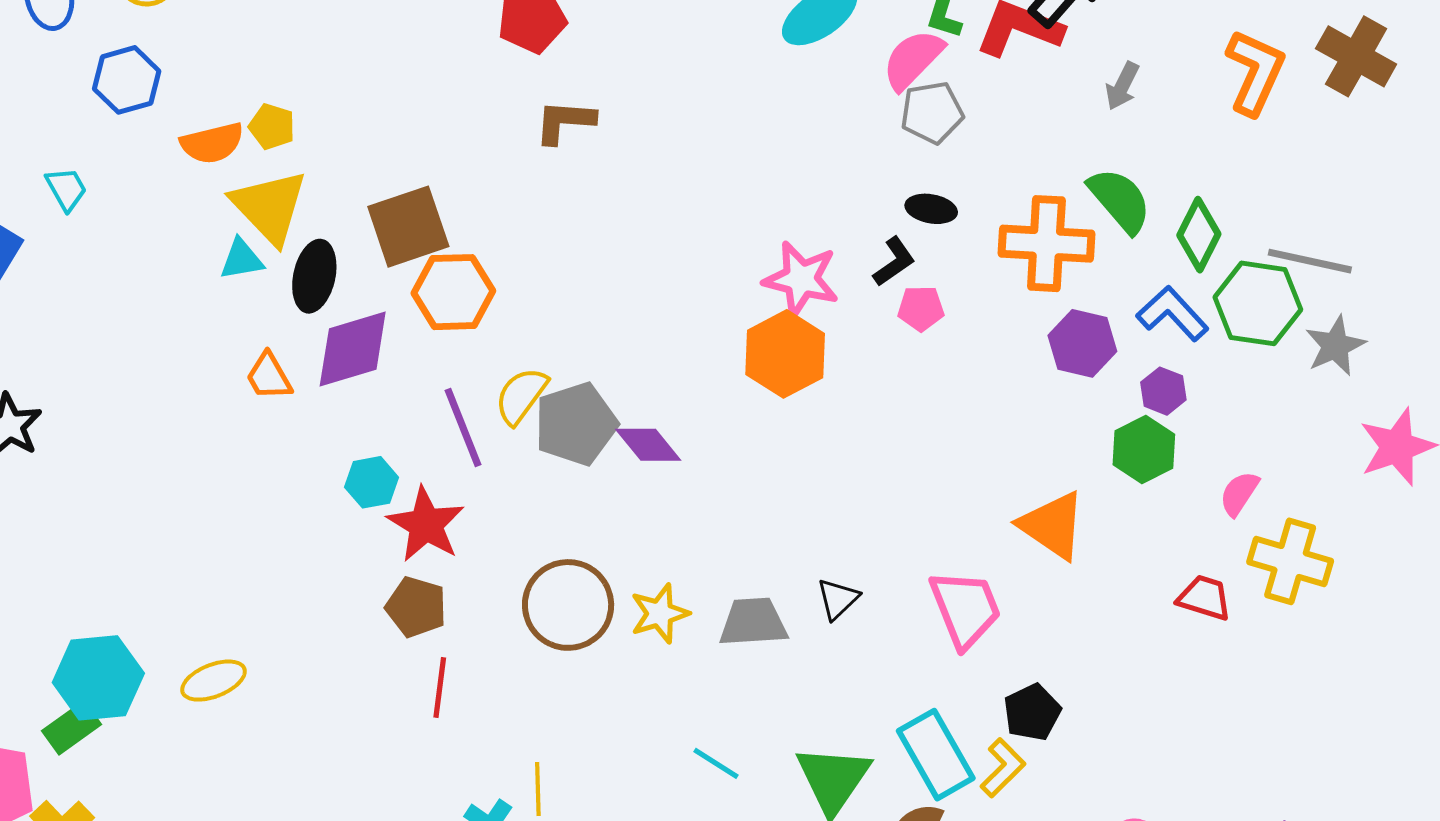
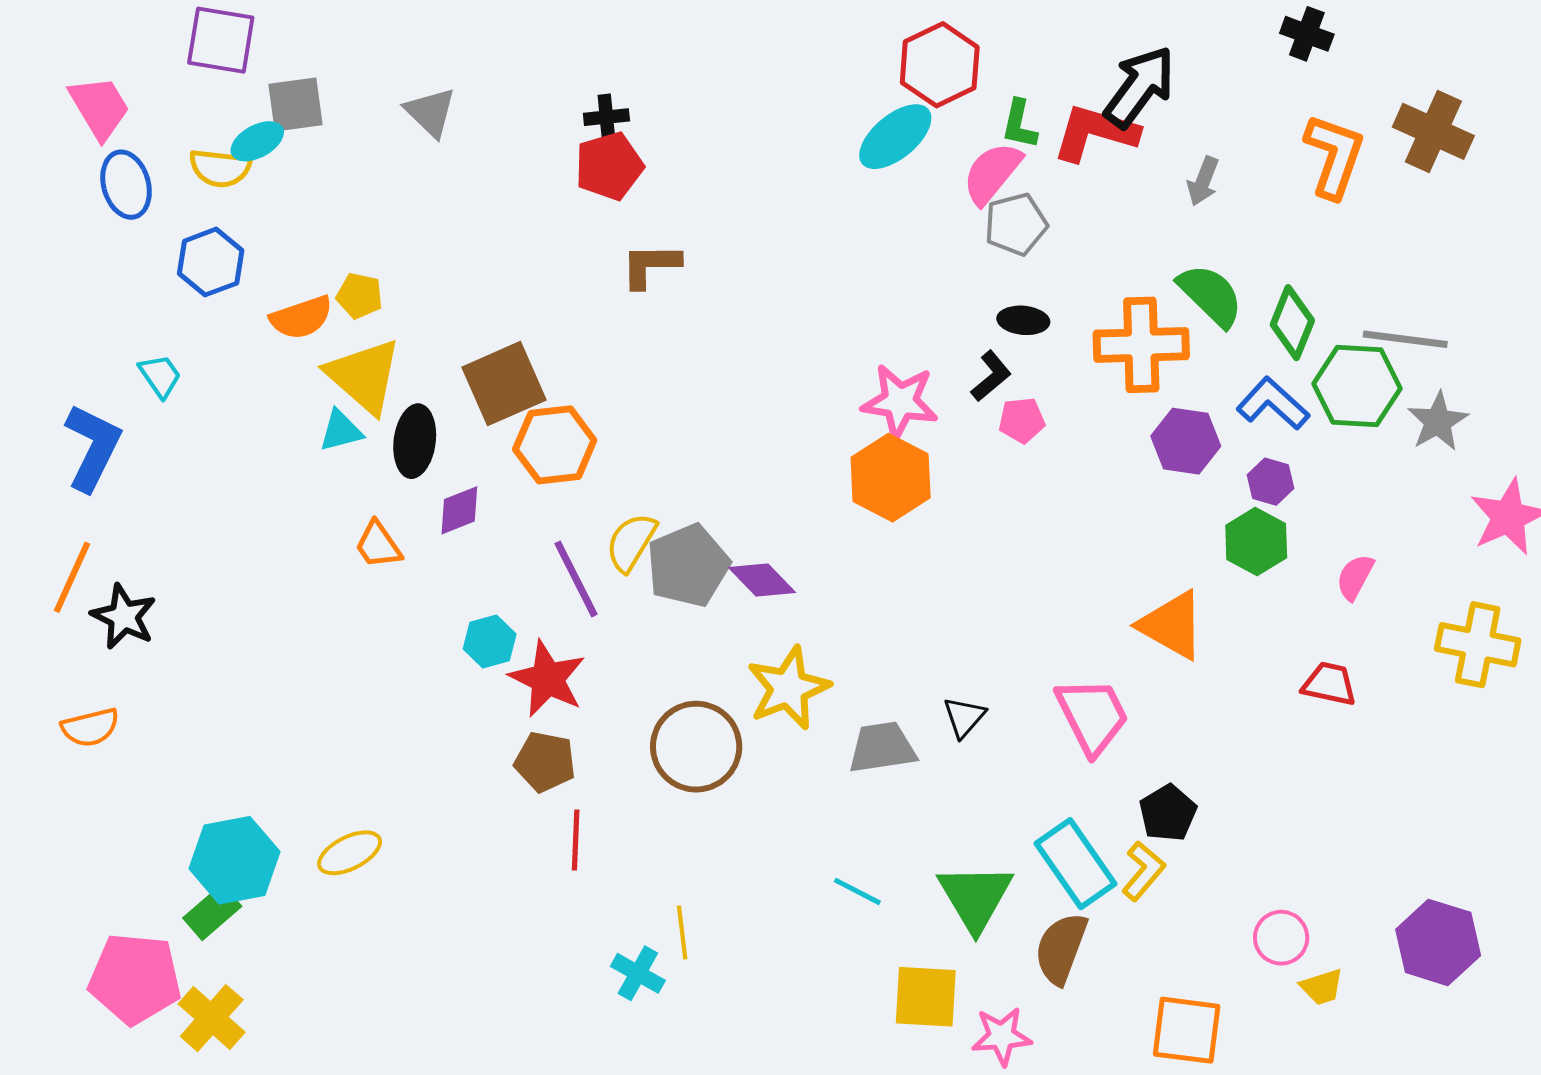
purple diamond: (353, 349) -> (459, 510), size x0.6
yellow cross: (1290, 561) -> (1478, 645), moved
yellow star: (660, 613) -> (788, 688), moved, size x1.4

